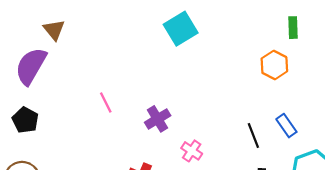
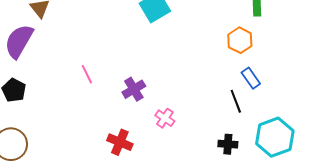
blue rectangle: (286, 126) -> (251, 78), moved
black line: (253, 135) -> (236, 101), moved

